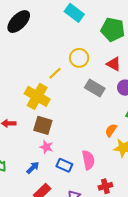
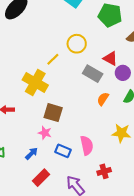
red triangle: (114, 64) -> (110, 58), moved
brown square: (43, 125) -> (53, 113), moved
orange semicircle: (111, 130) -> (103, 99), moved

